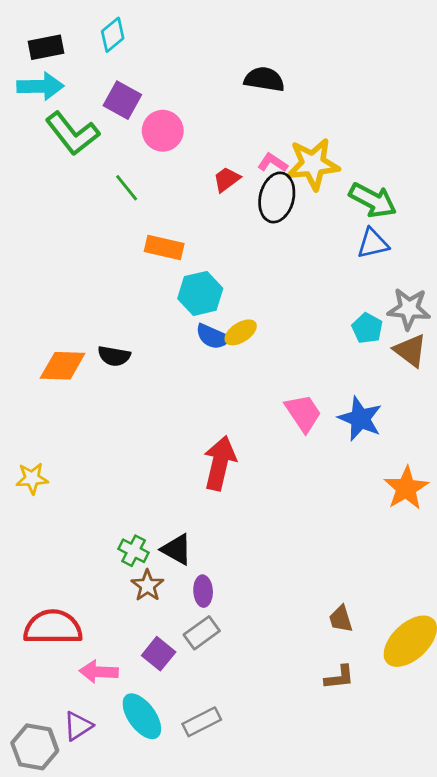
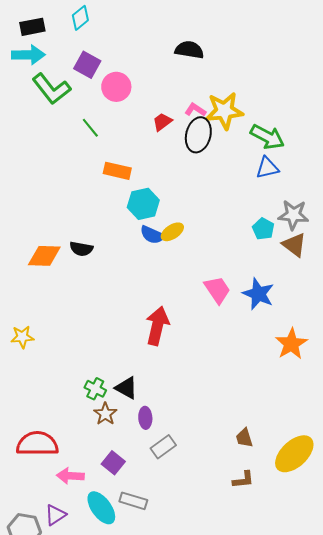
gray rectangle: (202, 633) -> (163, 447), moved
gray rectangle: (202, 722) -> (133, 501), moved, turned 44

